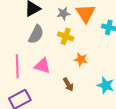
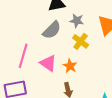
gray star: (63, 13) -> (77, 21), moved
orange star: (81, 59) -> (70, 66), moved

